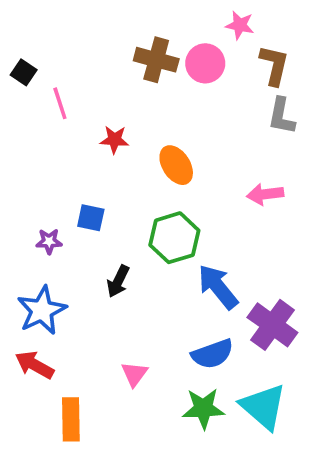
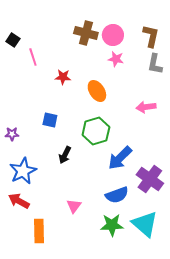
pink star: (240, 25) -> (116, 59), moved
purple star: (49, 241) -> (12, 134), moved
blue arrow: (218, 287) -> (120, 158), turned -96

